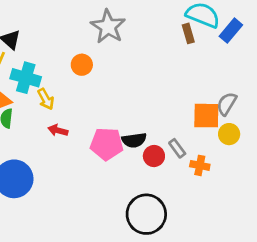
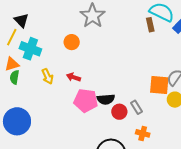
yellow arrow: (46, 99) -> (47, 76), moved
red arrow: (58, 130) -> (73, 77), moved
orange cross: (200, 165) -> (143, 133), moved

